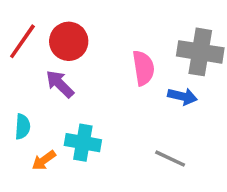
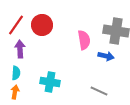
purple arrow: (60, 84) -> (20, 49), moved, turned 42
orange arrow: (44, 160) -> (15, 92), moved, turned 136

